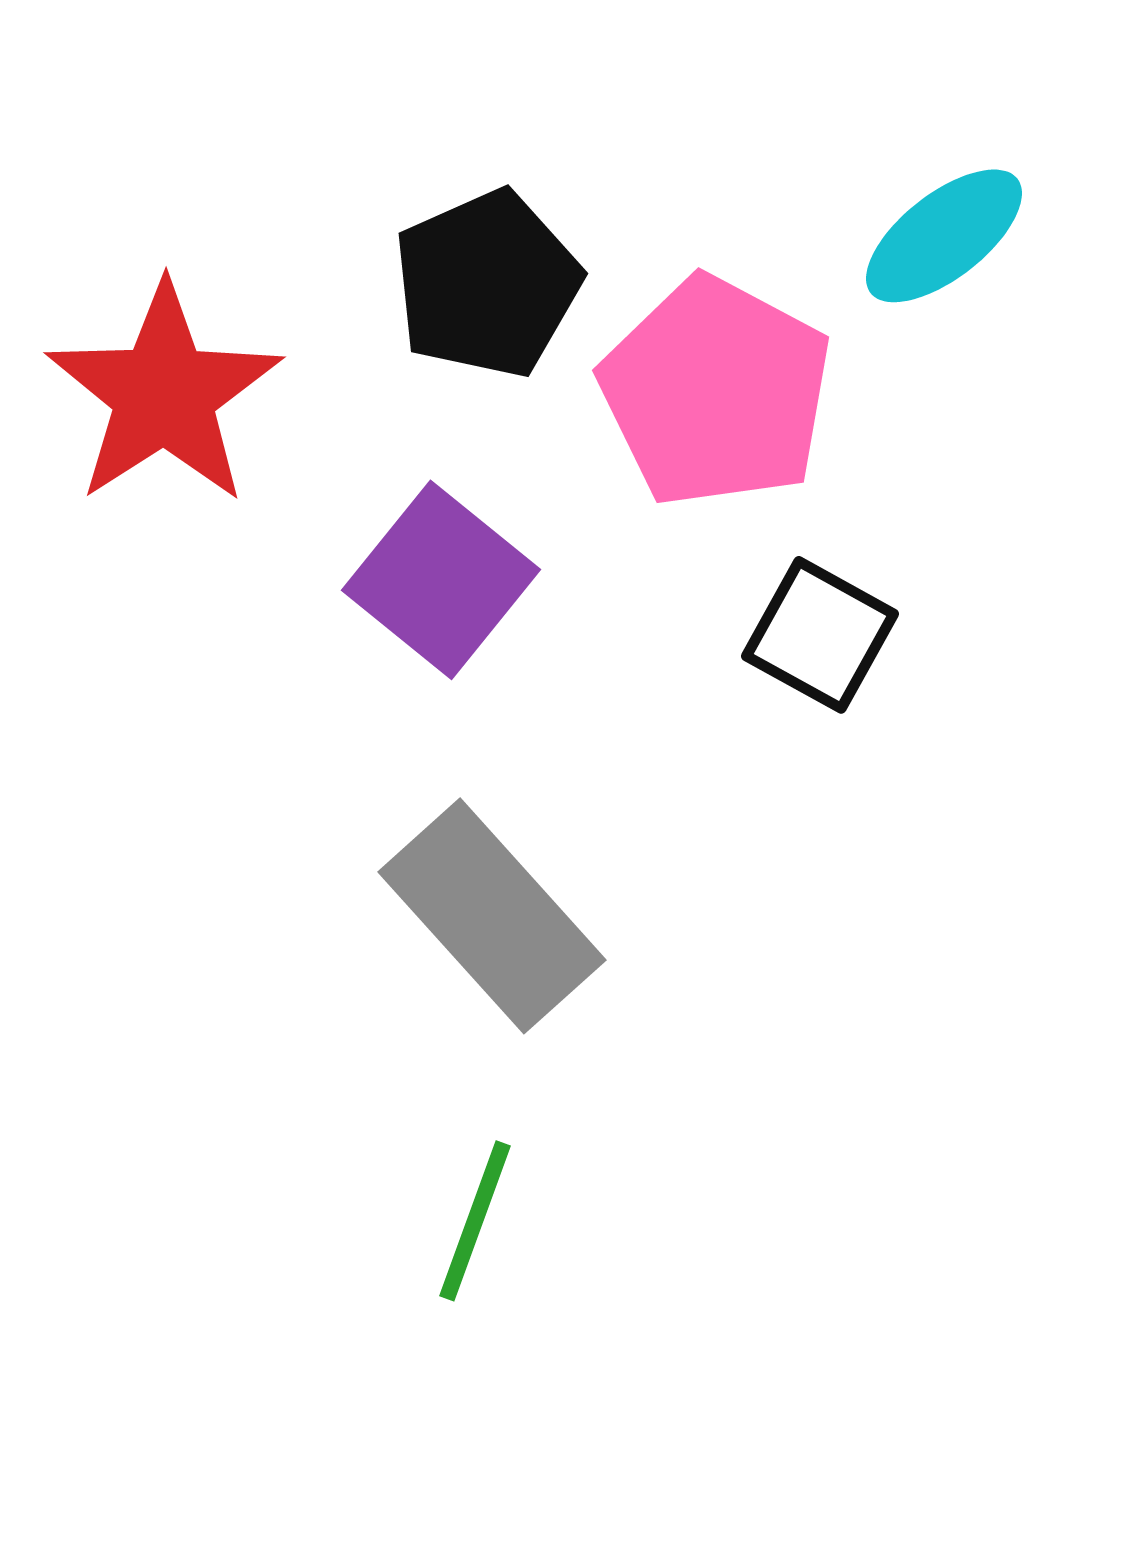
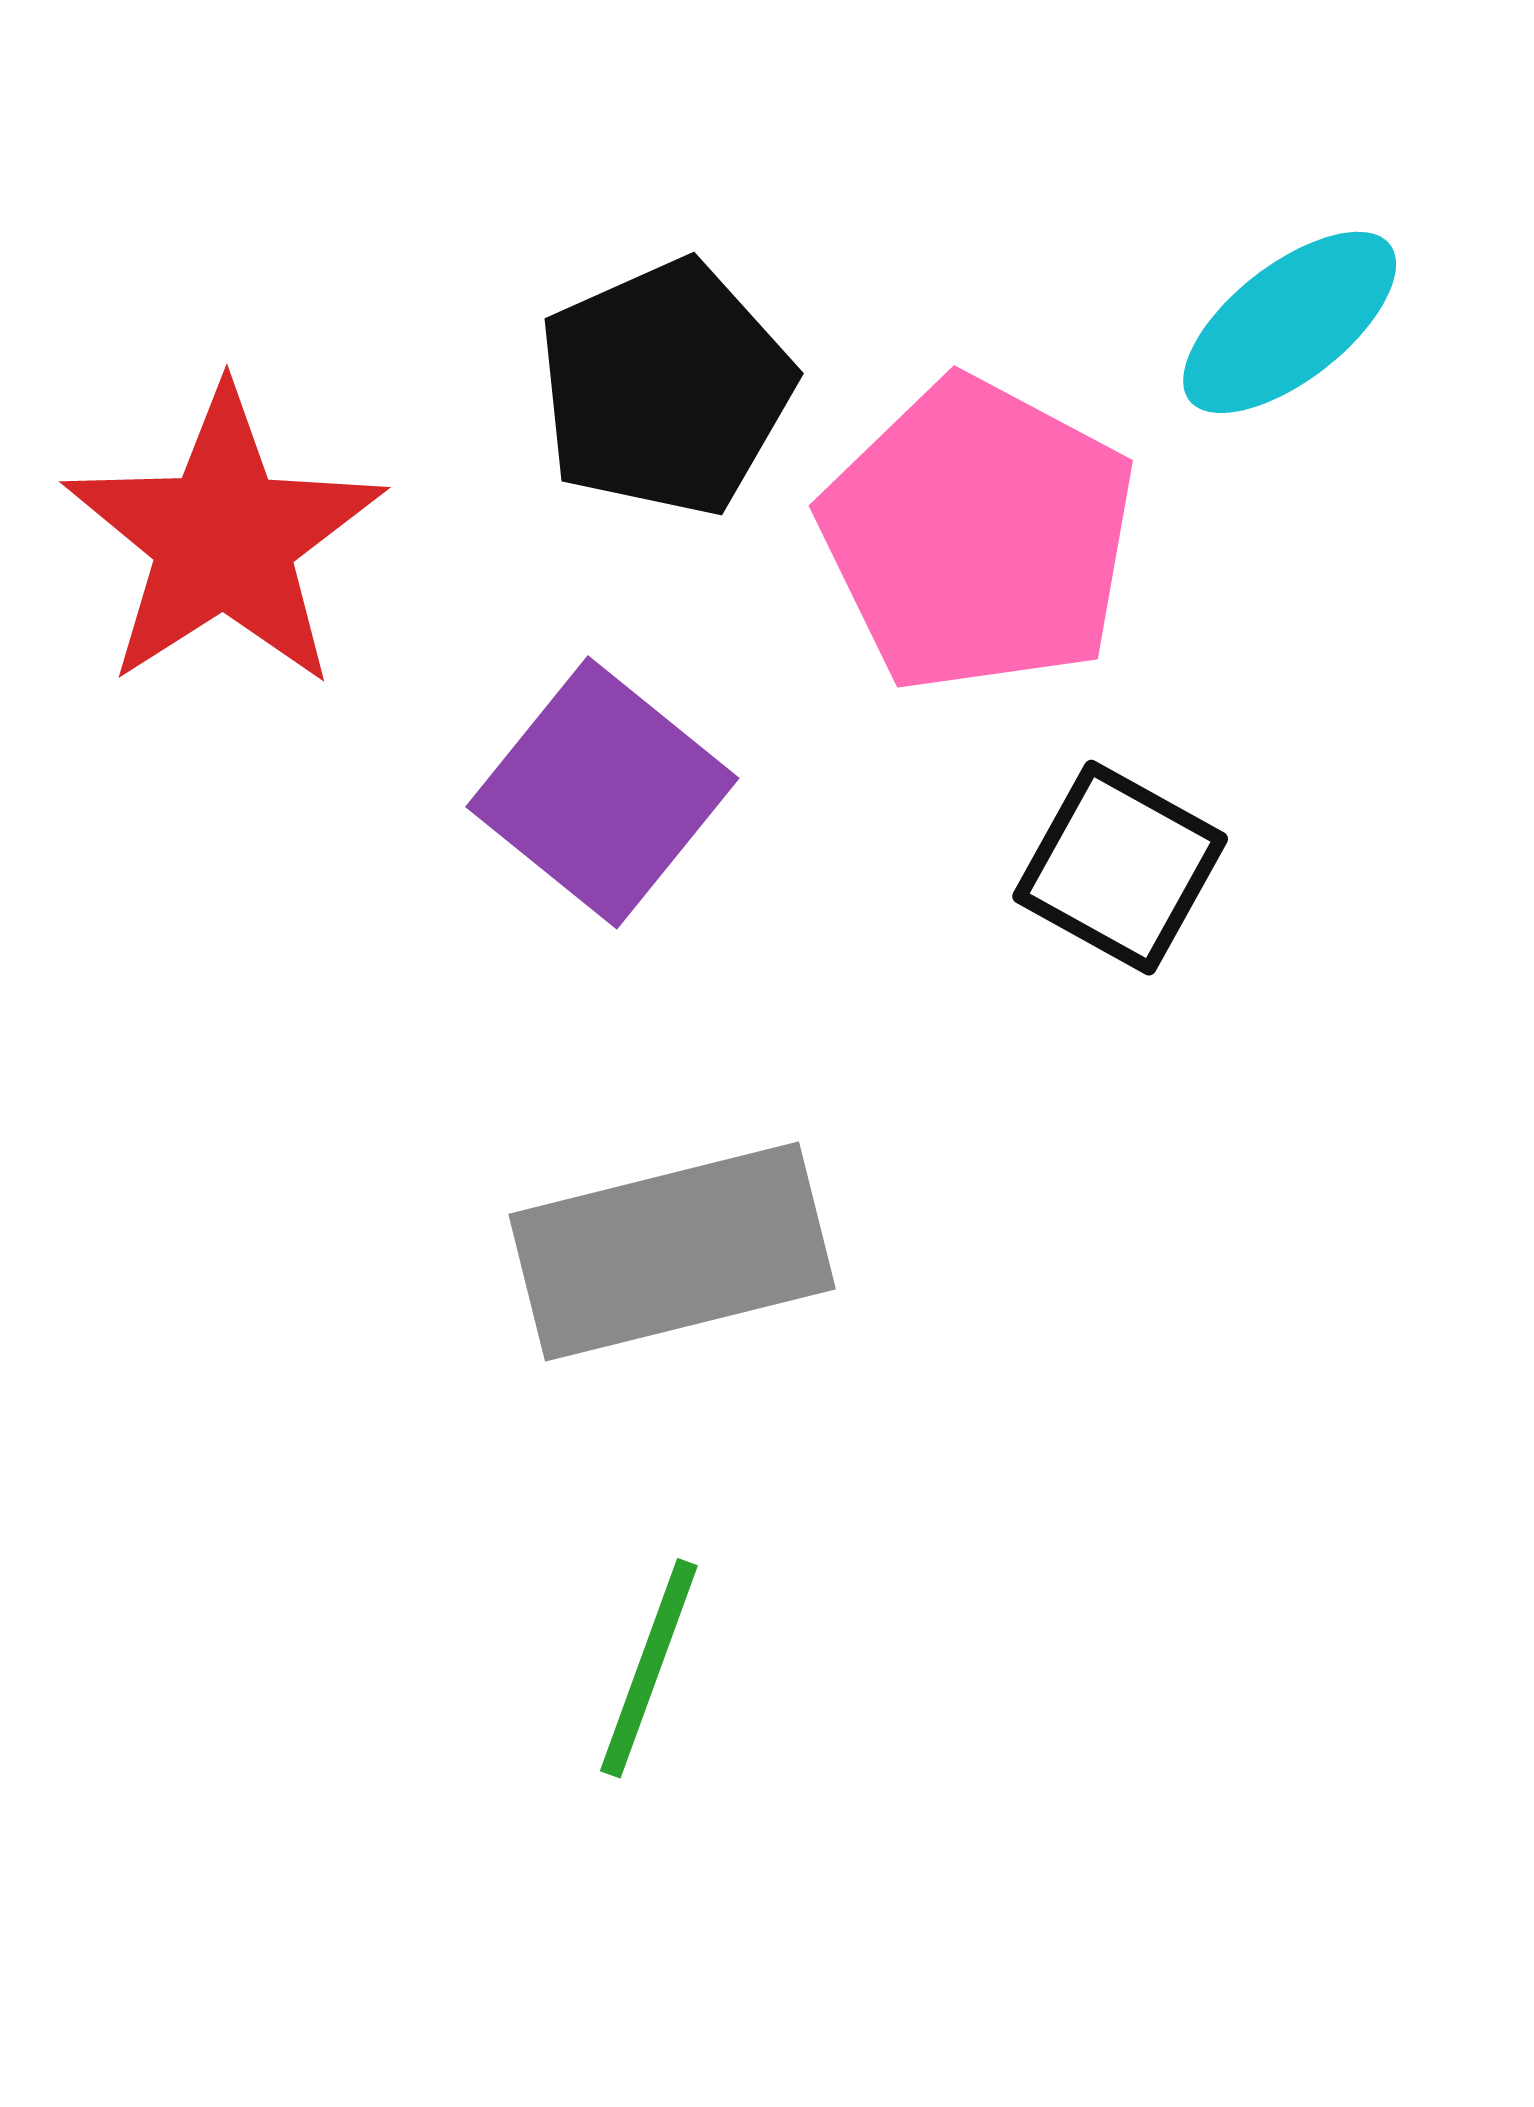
gray rectangle: (492, 916) -> (672, 1252), turned -62

